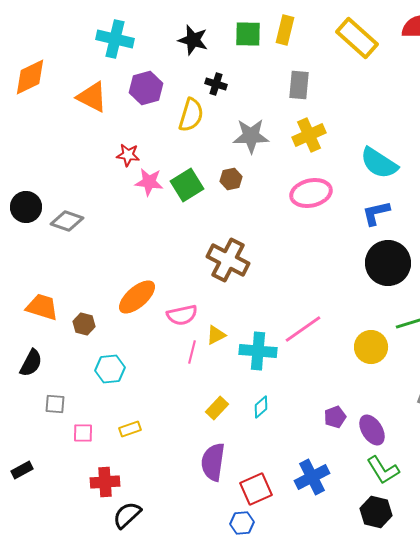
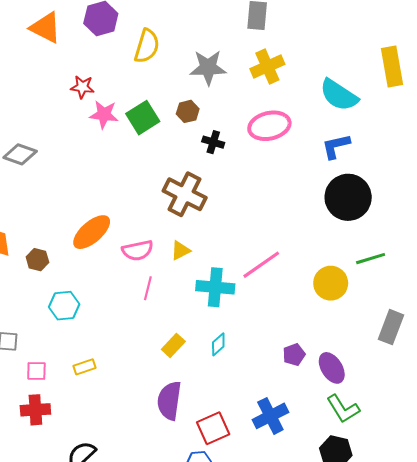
black cross: (216, 84) -> (213, 142), moved
yellow triangle: (216, 335) -> (181, 250), moved
red cross: (105, 482) -> (35, 410), moved

